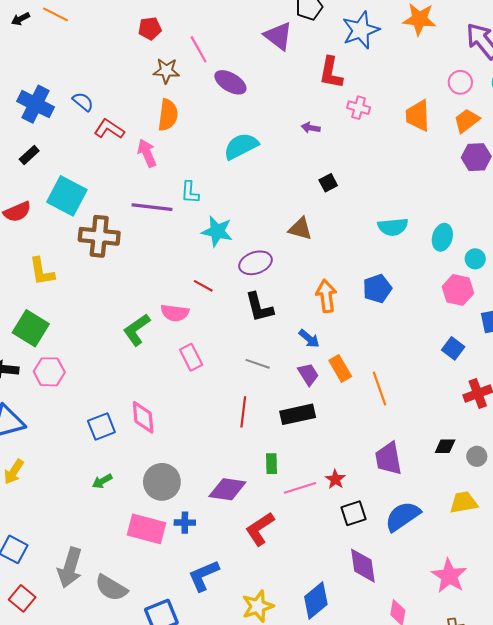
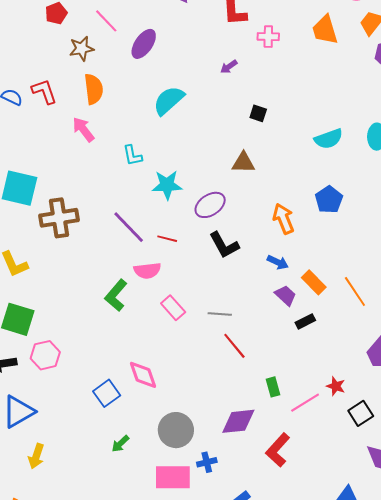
purple ellipse: (230, 82) -> (144, 44), turned -72
purple arrow: (311, 128) -> (229, 67), turned -30
red L-shape: (109, 129) -> (44, 91), moved, turned 52
black square: (328, 183) -> (258, 113), turned -30
purple line: (152, 207) -> (129, 227), moved, turned 54
gray line: (258, 364) -> (220, 314), moved
red line: (243, 412) -> (234, 346), turned -32
black rectangle: (298, 414) -> (305, 321), moved, size x0.6

